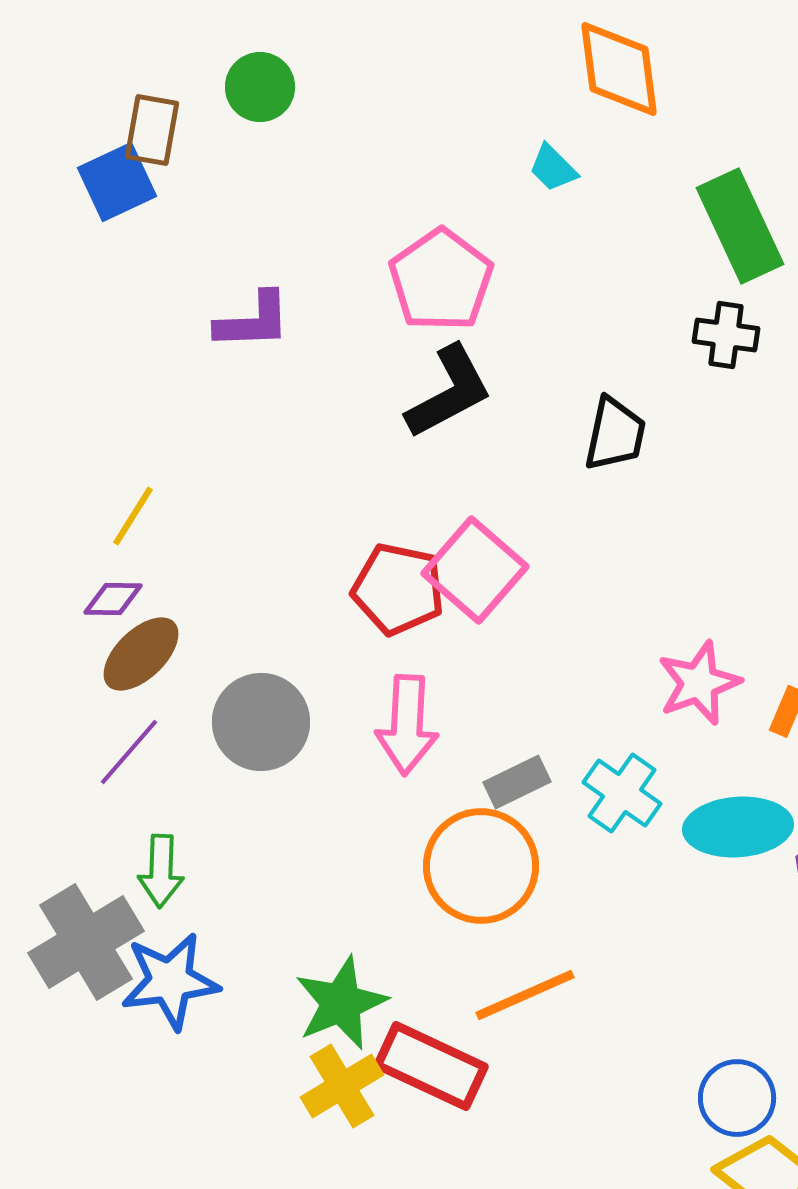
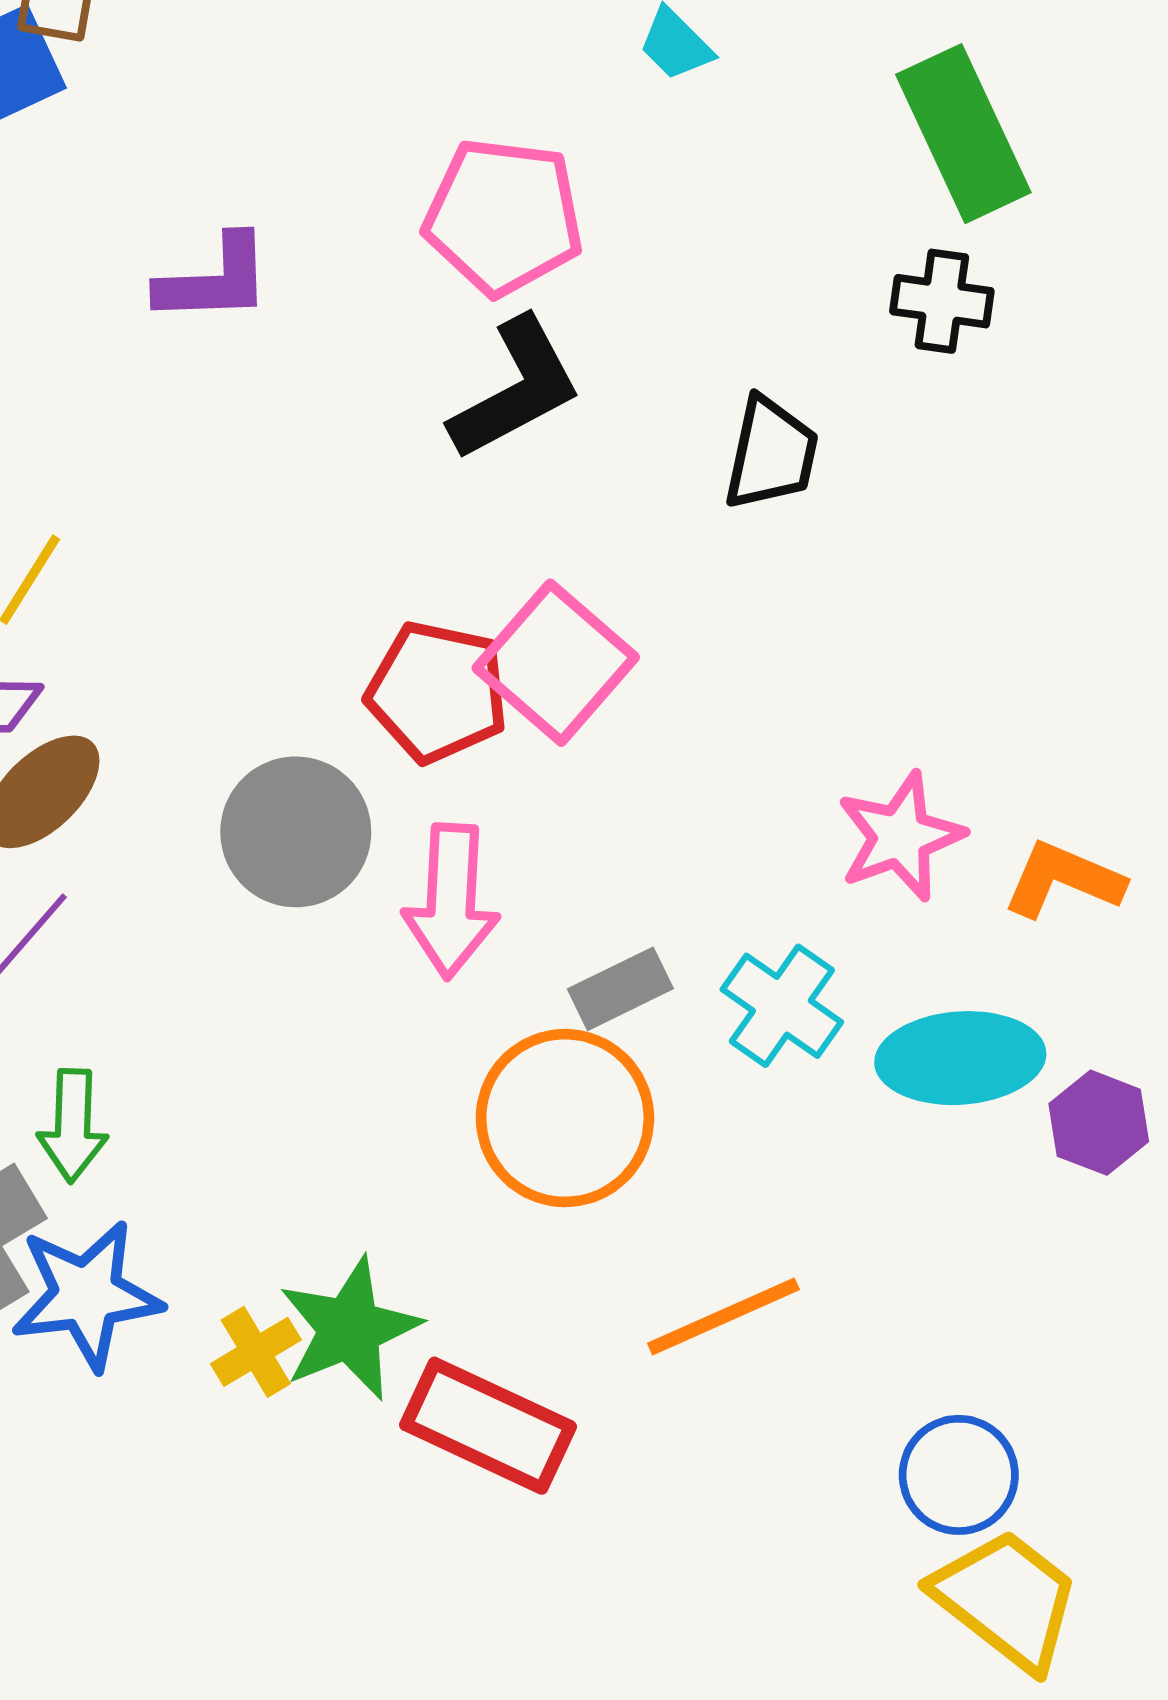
pink pentagon: (441, 280) -> (503, 217), turned -30
gray circle: (261, 722) -> (296, 832), moved
orange line: (525, 995) -> (723, 1316), moved
yellow cross: (342, 1086) -> (256, 1352), moved, size x0.7

